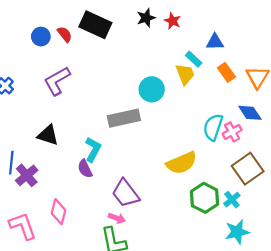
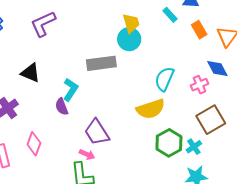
yellow trapezoid: (185, 74) -> (131, 23), moved
cyan semicircle: (213, 127) -> (164, 79), moved

